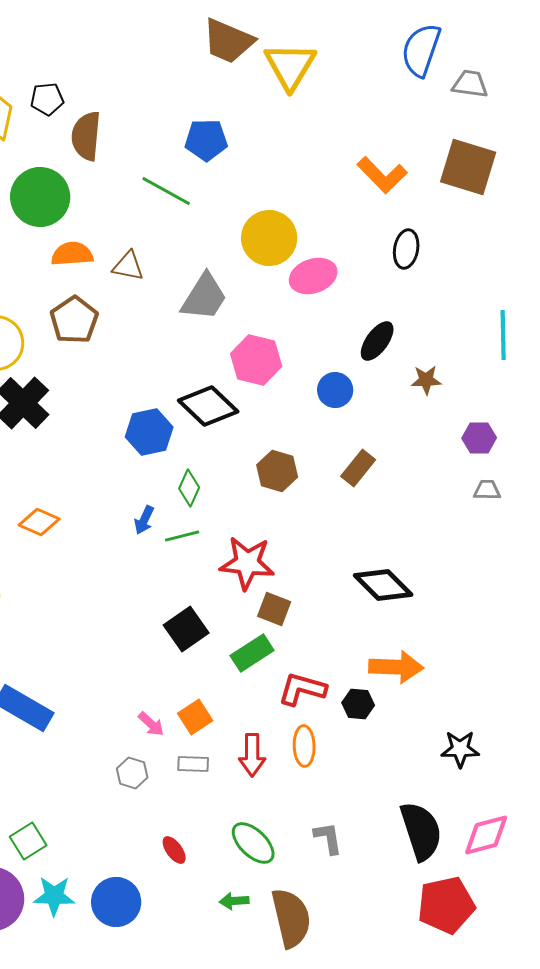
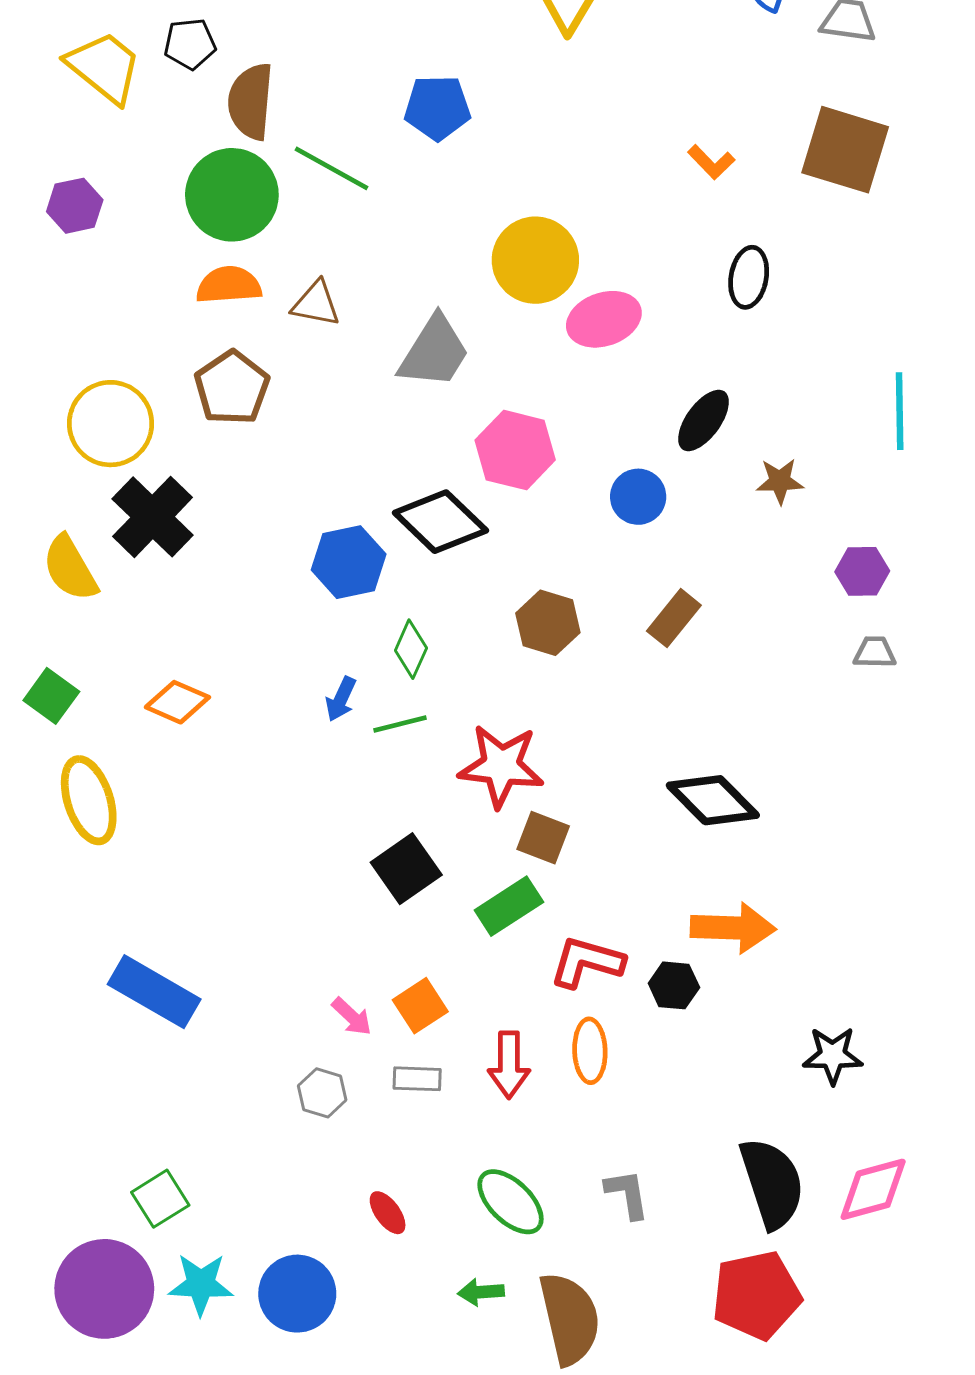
orange L-shape: (382, 175) -> (711, 162), size x0.6
green line: (166, 191) -> (332, 168), moved
green circle: (40, 197) -> (232, 195), moved
red pentagon: (446, 905) -> (756, 1295), moved

